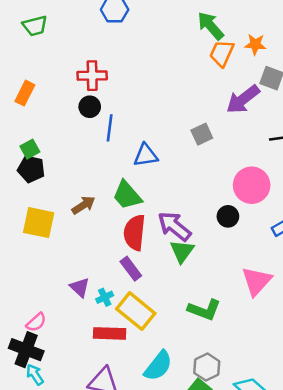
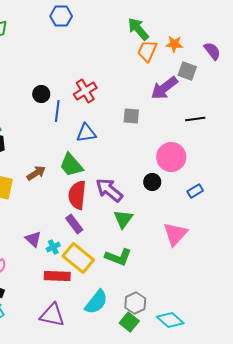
red cross: (92, 76) -> (85, 91), moved, turned -30
gray square: (202, 134) -> (131, 116), turned 30
green triangle: (182, 251) -> (123, 219), moved
green L-shape: (204, 310) -> (118, 257), moved

